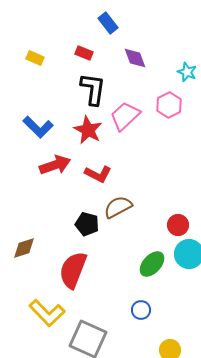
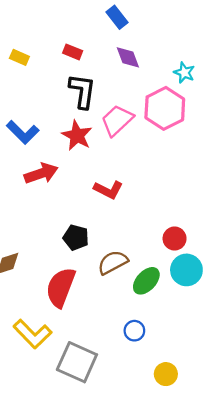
blue rectangle: (108, 23) -> (117, 17), moved
pink hexagon: (169, 105) -> (165, 108), size x1.5
red L-shape: (98, 174) -> (108, 190), moved
brown semicircle: (118, 207) -> (113, 262), moved

